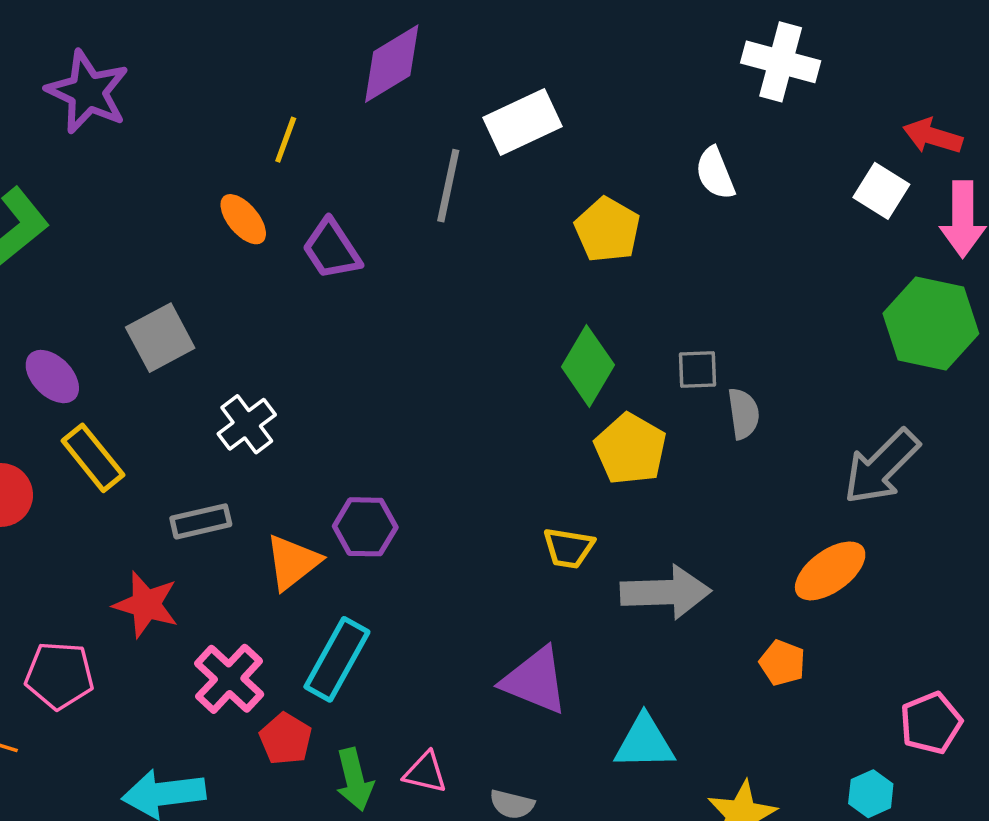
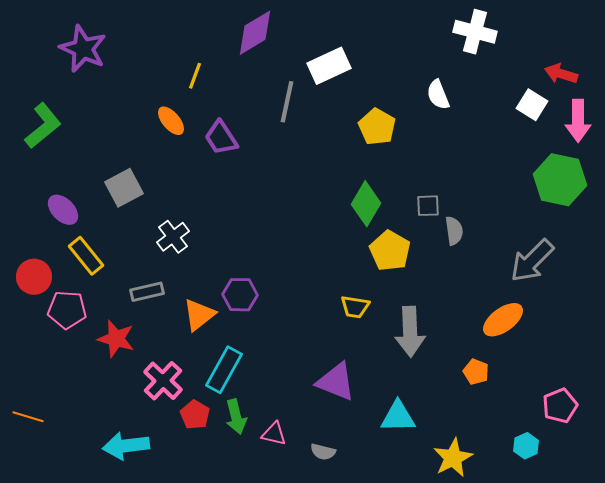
gray arrow: (666, 592) -> (410, 332), turned 90
pink pentagon: (59, 675) -> (67, 310), moved
green arrow: (355, 780) -> (236, 417), moved

